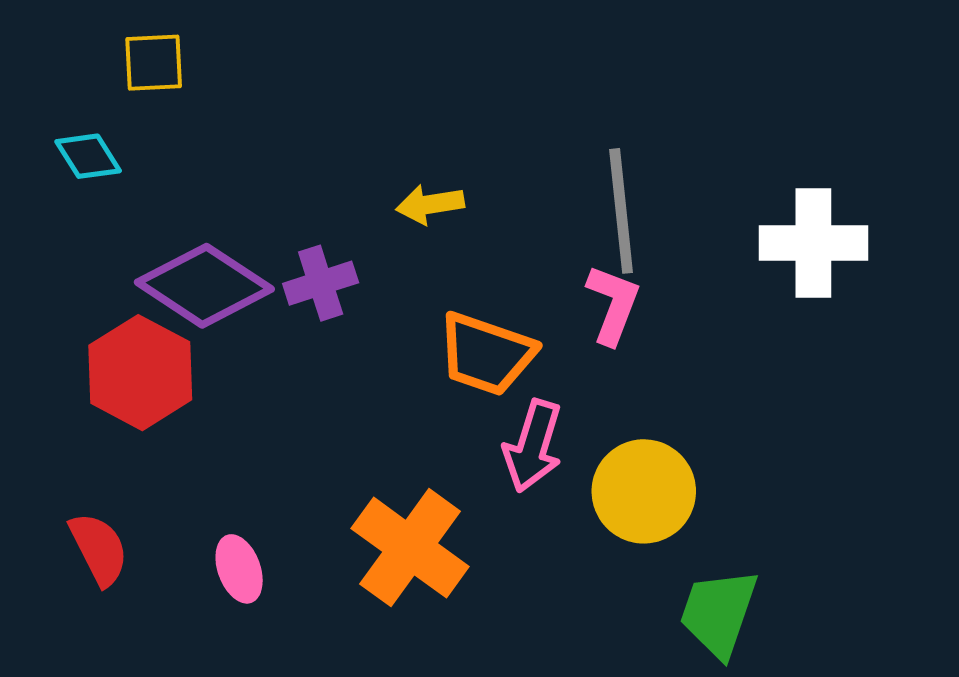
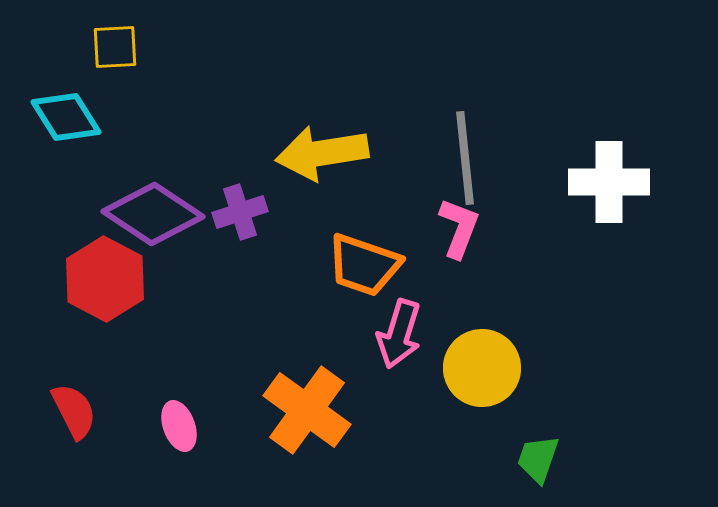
cyan diamond: (88, 156) -> (66, 117), size x1.4
yellow arrow: (430, 204) -> (322, 153), size x1.8
green trapezoid: (719, 613) -> (538, 459), size x0.7

